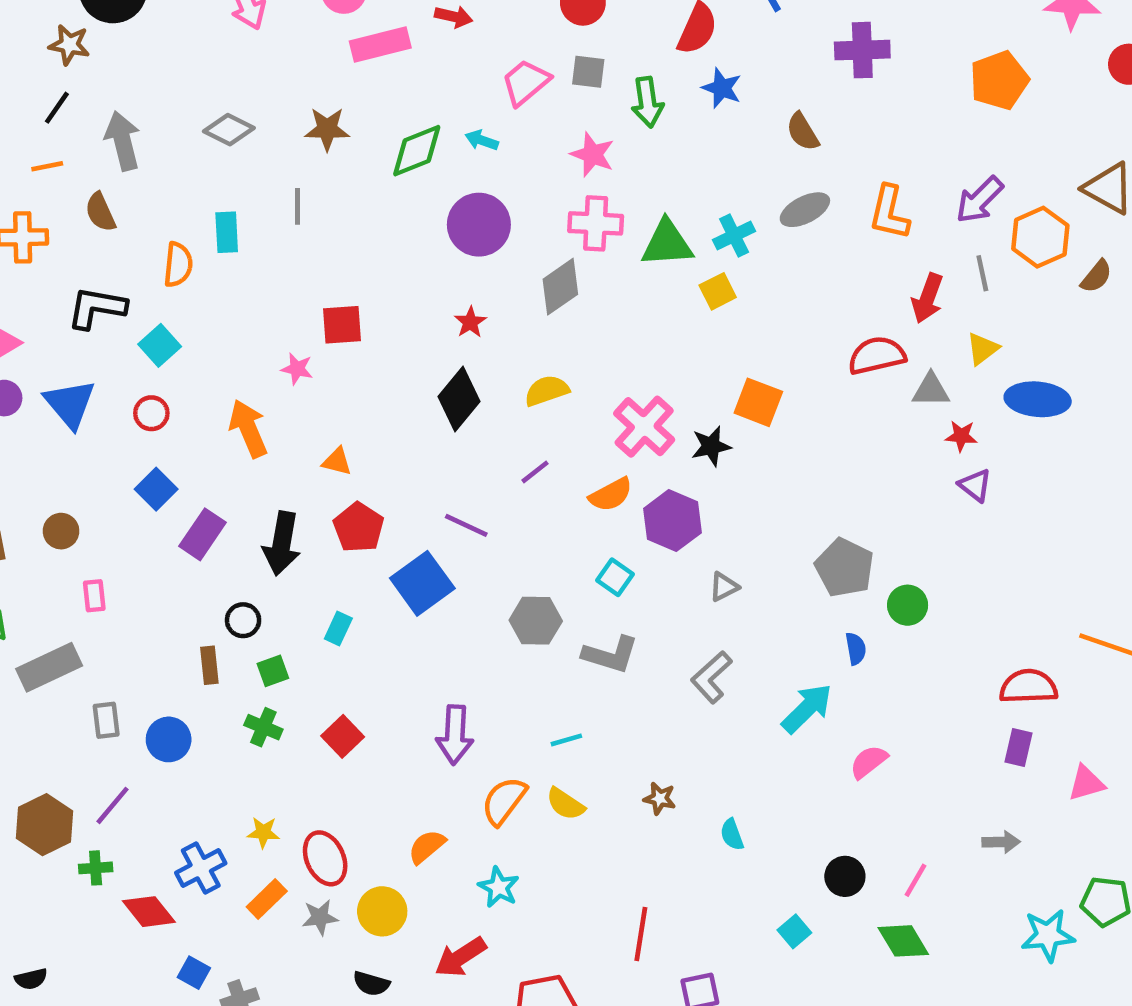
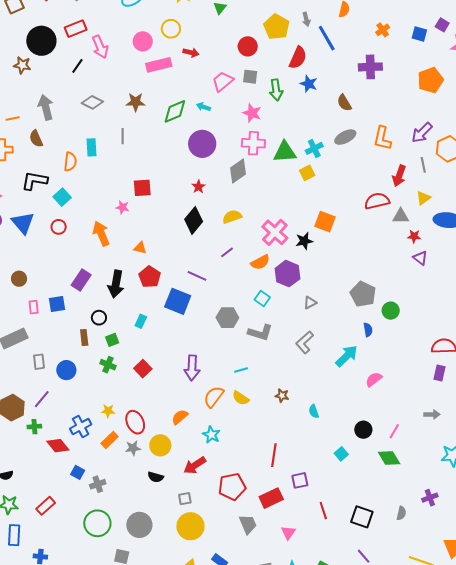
black line: (57, 108) -> (77, 66), moved
blue square: (156, 489) -> (57, 304), moved, turned 36
blue square: (422, 583) -> (178, 301), turned -32

